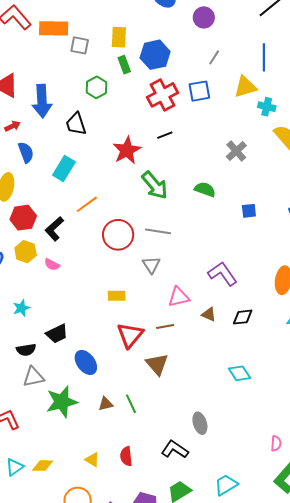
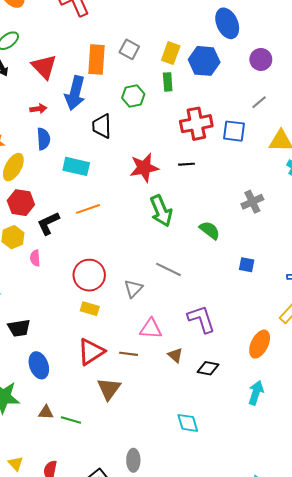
orange rectangle: (54, 28) -> (97, 59), moved, turned 76
blue hexagon: (155, 55) -> (204, 61), moved
cyan rectangle: (64, 169) -> (76, 166), turned 55
gray line: (158, 231) -> (169, 269), moved
red circle: (118, 235) -> (89, 275), moved
pink semicircle: (52, 265) -> (35, 258), turned 42
green line: (131, 404) -> (71, 420), turned -66

